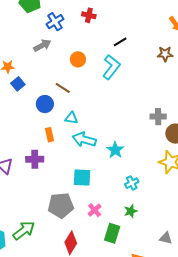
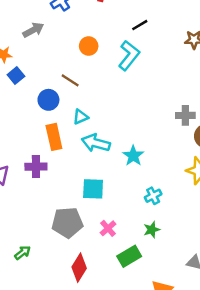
gray arrow: (42, 45) -> (33, 30), moved
cyan triangle: (71, 118) -> (81, 117), turned -32
orange rectangle: (50, 135) -> (54, 137), size x1.5
green arrow: (24, 230) -> (23, 253), size x0.6
green rectangle: (112, 233) -> (129, 256), turned 42

